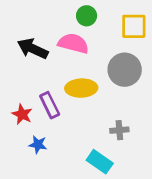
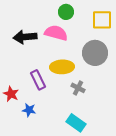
black arrow: (33, 49) -> (25, 37), turned -30
red star: (22, 114) -> (11, 94), moved
gray cross: (119, 130) -> (78, 88), moved, turned 32

